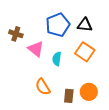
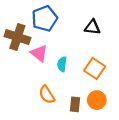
blue pentagon: (58, 25) -> (45, 18), moved
brown cross: (16, 34) -> (17, 37), size x1.6
orange square: (85, 52) -> (95, 69), moved

